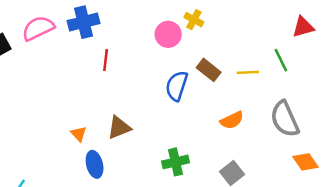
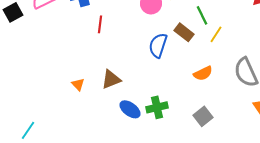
green line: (281, 60) -> (202, 15), moved
yellow line: (248, 72) -> (216, 34), turned -54
blue ellipse: (95, 164) -> (130, 109), moved, turned -40

